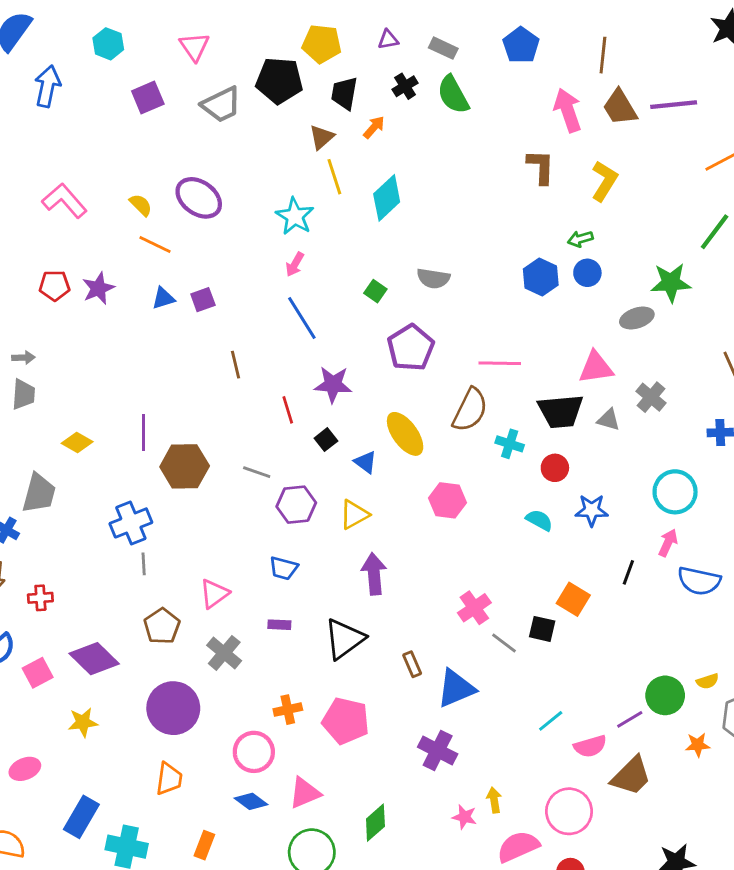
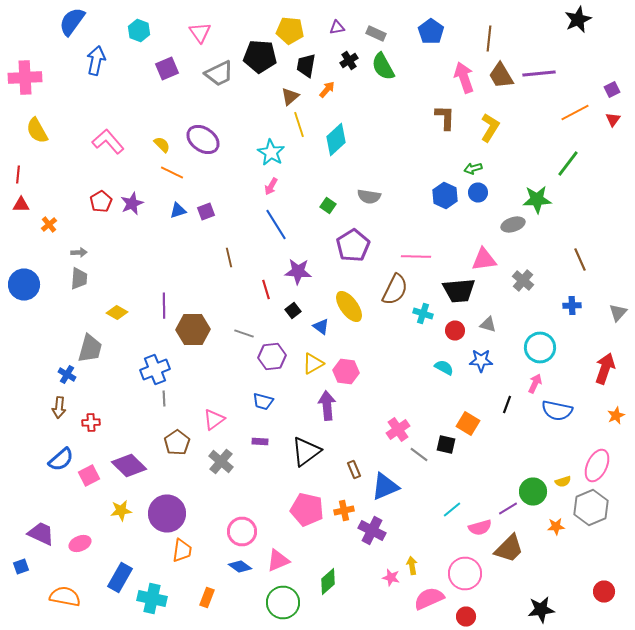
red pentagon: (55, 286) -> (101, 202), turned -30
gray triangle: (609, 420) -> (488, 324), moved
pink hexagon: (447, 500) -> (346, 372), moved
purple circle: (173, 708) -> (167, 514), moved
orange cross: (288, 710) -> (344, 510), moved

